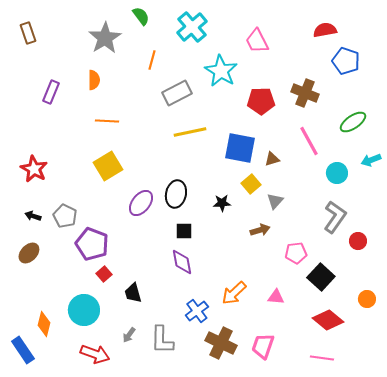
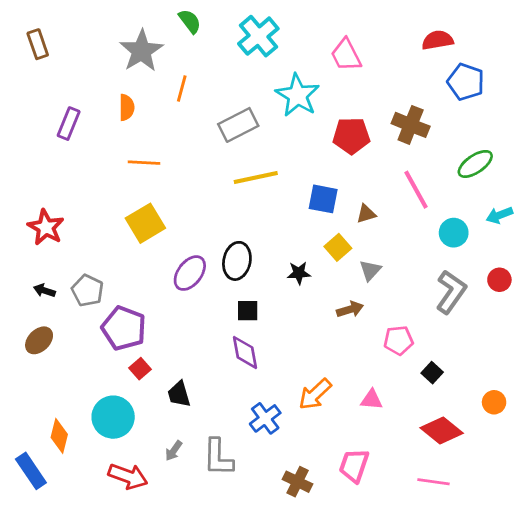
orange line: (152, 60) -> (182, 89), moved
blue square: (240, 148) -> (323, 199), size x0.7
red circle: (358, 241) -> (499, 280), moved
black square: (321, 277) -> (432, 373), size x0.6
brown cross: (221, 343) -> (298, 482), moved, size x0.7

